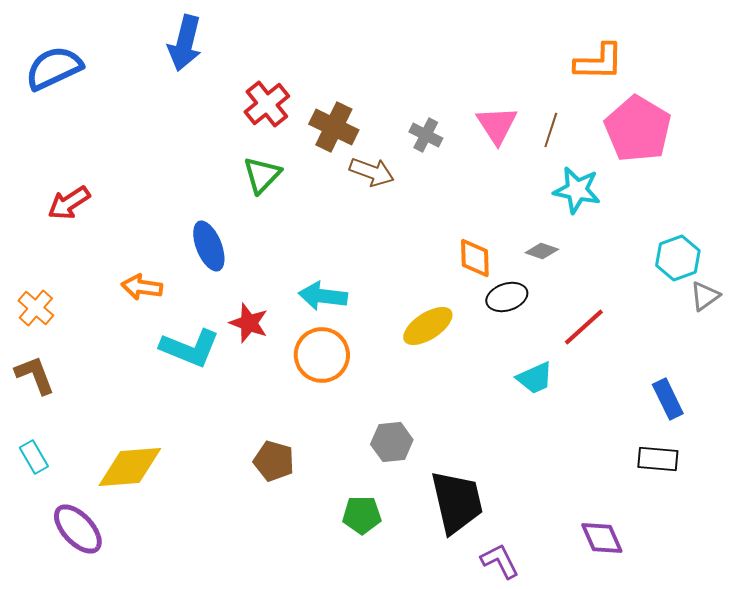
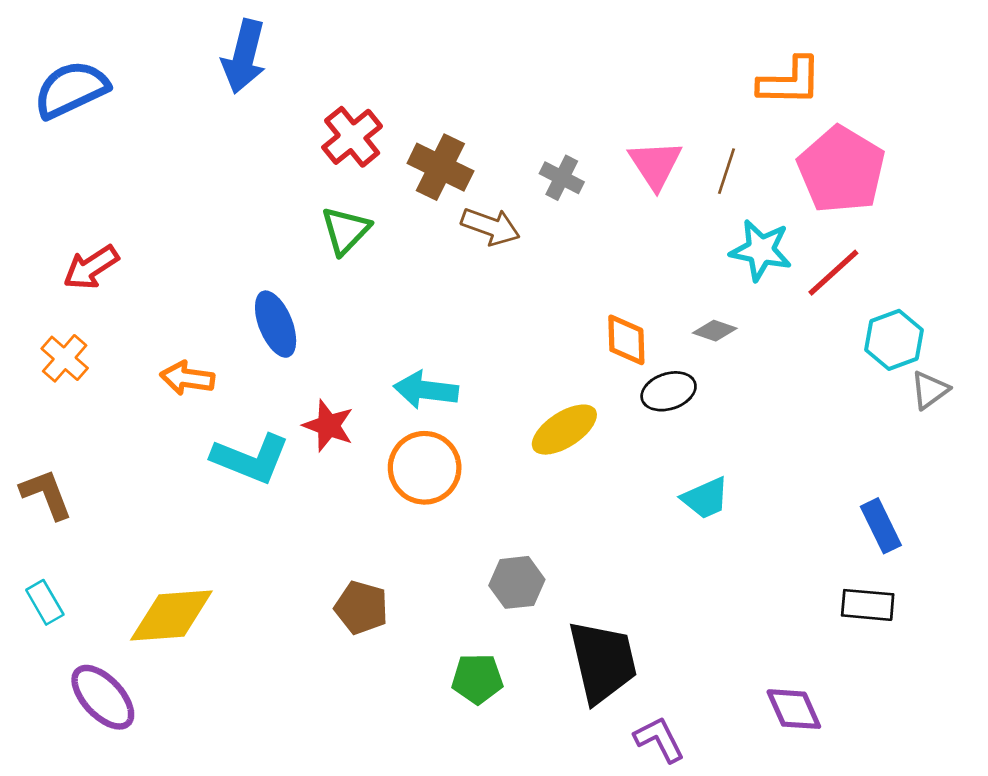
orange cross: (36, 308) -> (65, 358), moved
red line: (584, 327) -> (833, 273), moved

